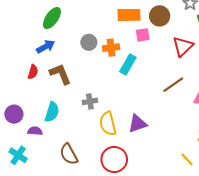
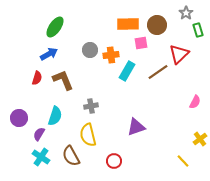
brown line: (173, 85) -> (158, 72), moved
yellow semicircle: (108, 124) -> (88, 135), moved
purple semicircle: (35, 131) -> (39, 134), turned -64
cyan cross: (18, 155) -> (41, 157), moved
red circle: (114, 159) -> (114, 161), size x0.6

